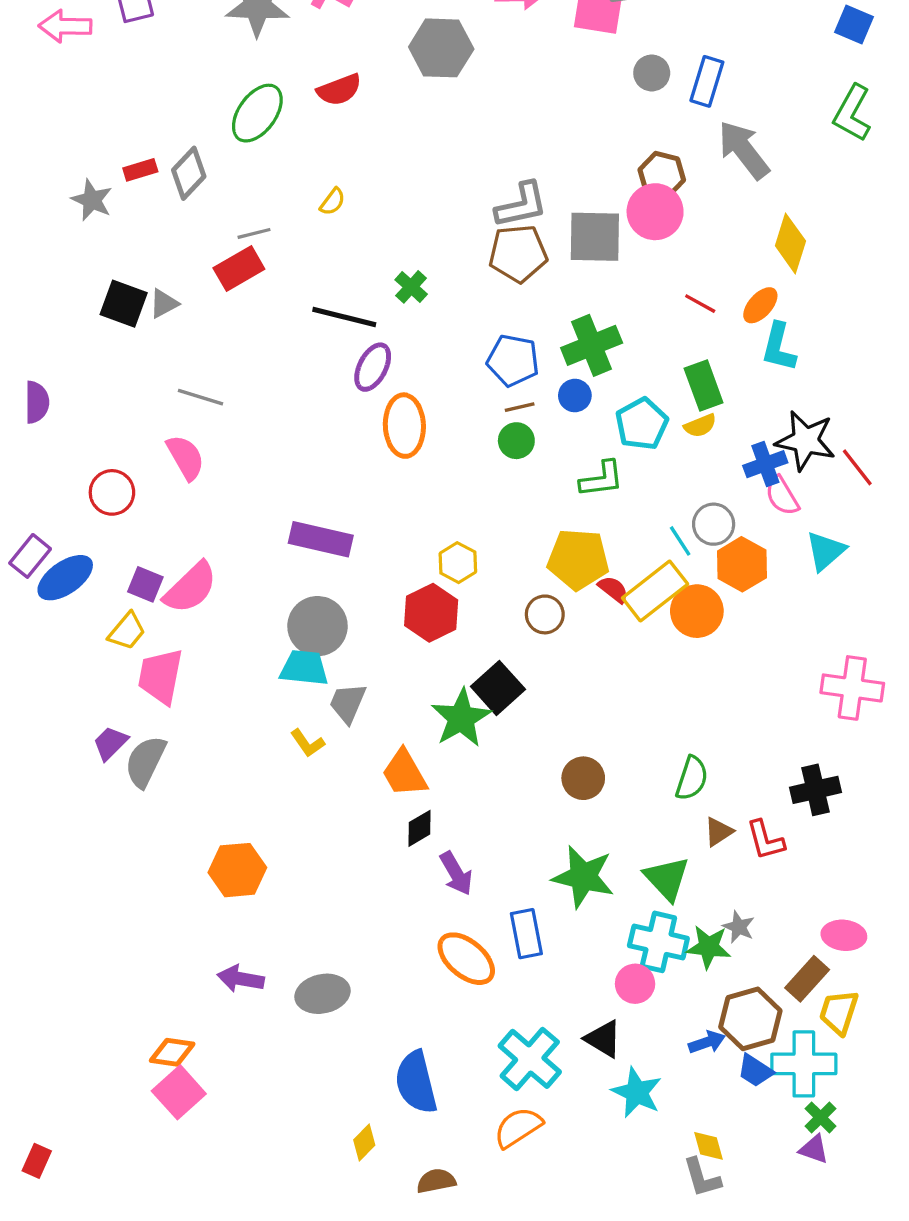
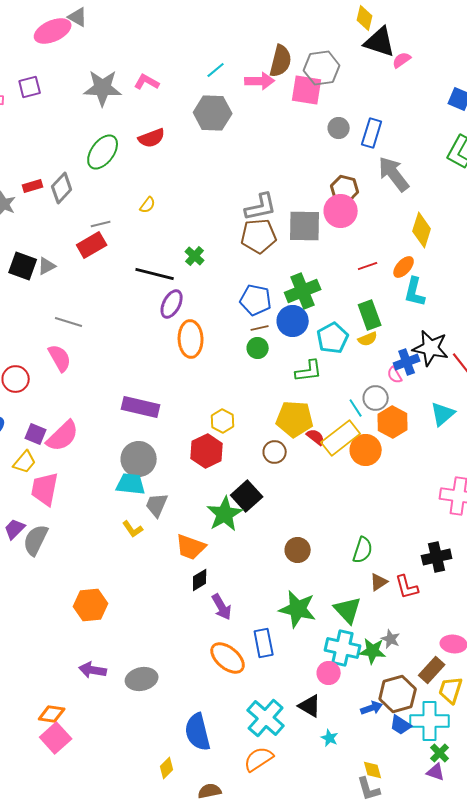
red line: (700, 304) -> (368, 266), turned -48
blue circle: (575, 396) -> (293, 321), size x1.6
pink semicircle: (782, 496) -> (395, 375), moved, size x0.7
orange trapezoid: (404, 773) -> (191, 547), turned -40
cyan star: (637, 1092) -> (330, 738), size x0.6

